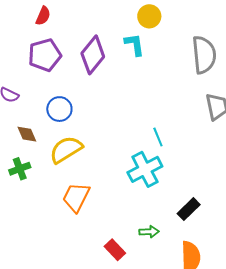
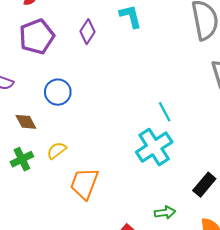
purple diamond: (93, 55) -> (88, 32), size x0.6
yellow semicircle: (66, 150) -> (57, 150), moved, size x0.6

